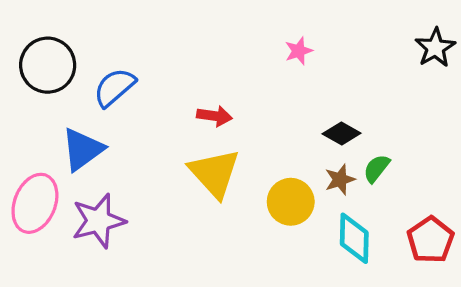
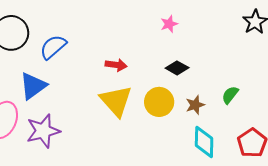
black diamond: (342, 133) -> (177, 68), moved
green semicircle: (376, 168) -> (230, 95), moved
yellow circle: (291, 202) -> (159, 102), moved

